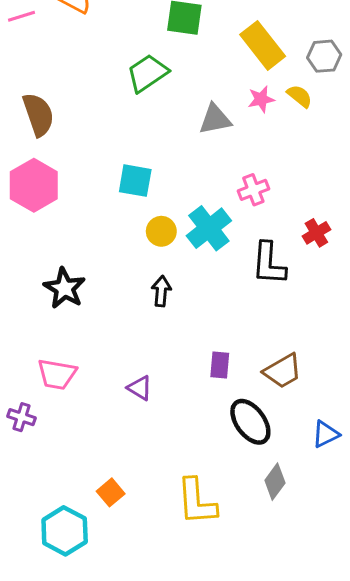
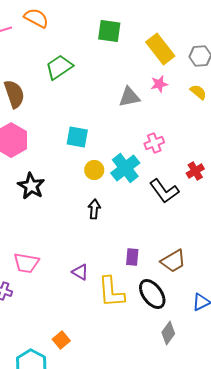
green trapezoid: (147, 73) -> (59, 67), moved
yellow semicircle: (300, 96) -> (198, 92), moved
black L-shape: (269, 264) -> (164, 191), turned -40
black star: (65, 288) -> (31, 186), moved
yellow L-shape: (197, 502) -> (111, 292), moved

